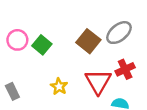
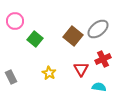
pink circle: (17, 40) -> (15, 21), moved
red triangle: (98, 82) -> (81, 69), size x0.7

